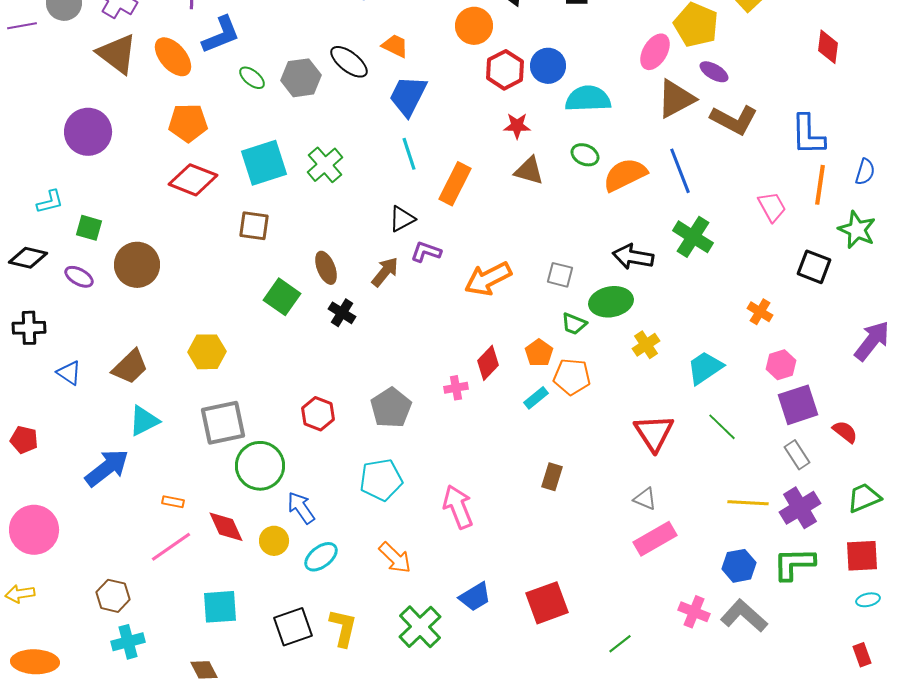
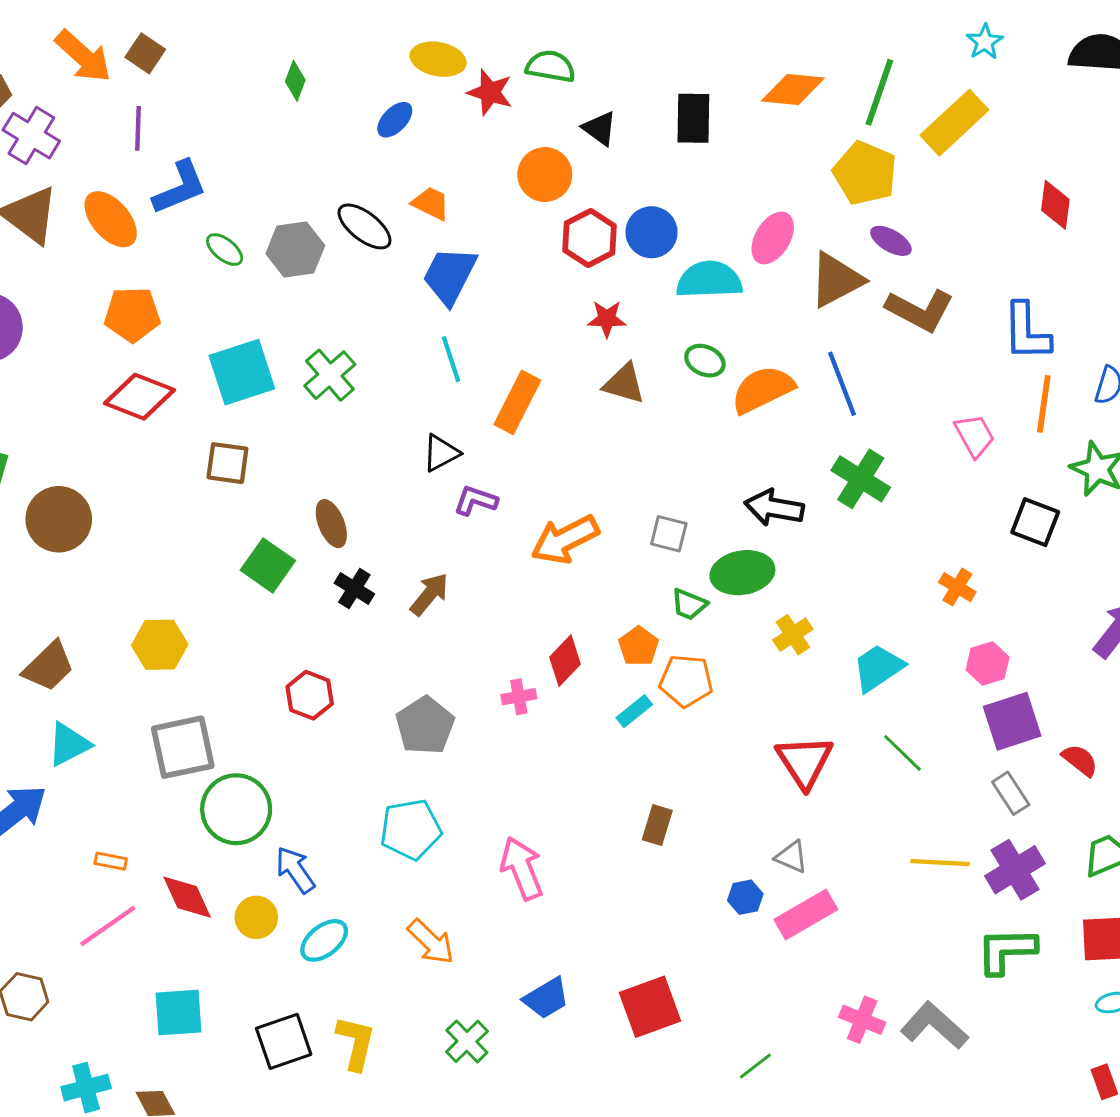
pink ellipse: (655, 52) -> (773, 238), moved
brown arrow: (385, 272) -> (429, 594), moved
red hexagon: (318, 414) -> (310, 695), moved
blue hexagon: (739, 566) -> (745, 897), moved, size x0.7
green cross: (420, 627) -> (467, 1041), size x0.7
cyan cross: (128, 642) -> (86, 1088), moved

